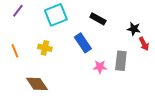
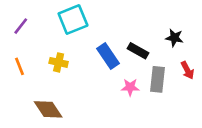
purple line: (18, 11) -> (21, 26), moved
black rectangle: (98, 19) -> (138, 51), moved
red arrow: (144, 44) -> (187, 70), moved

